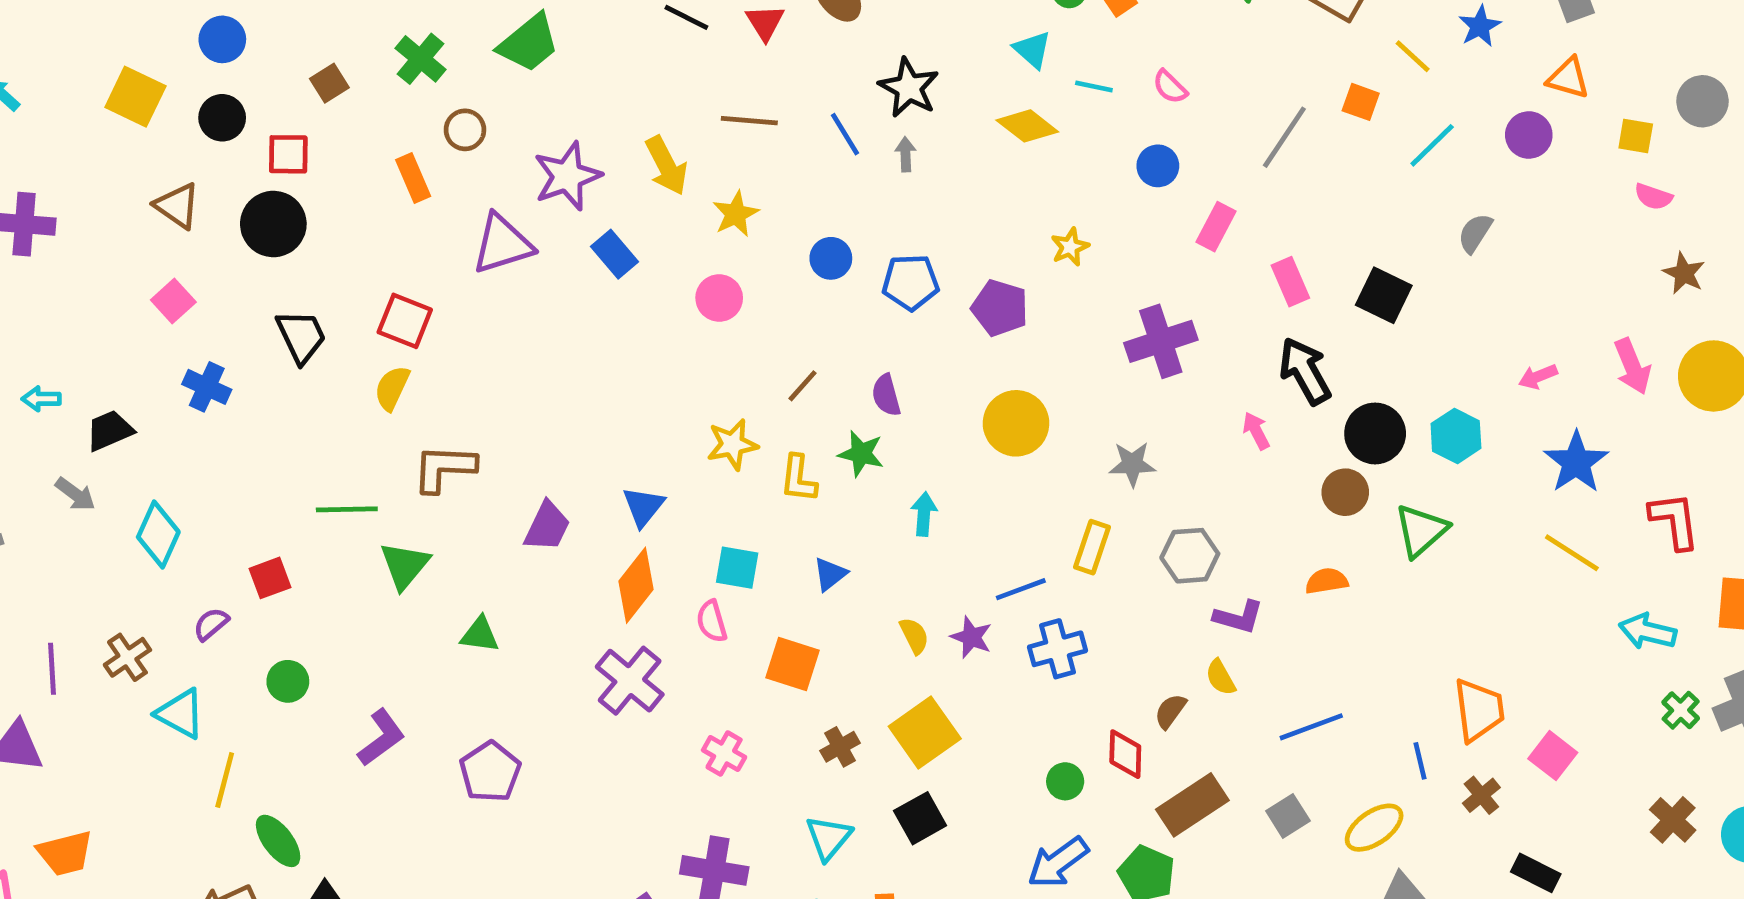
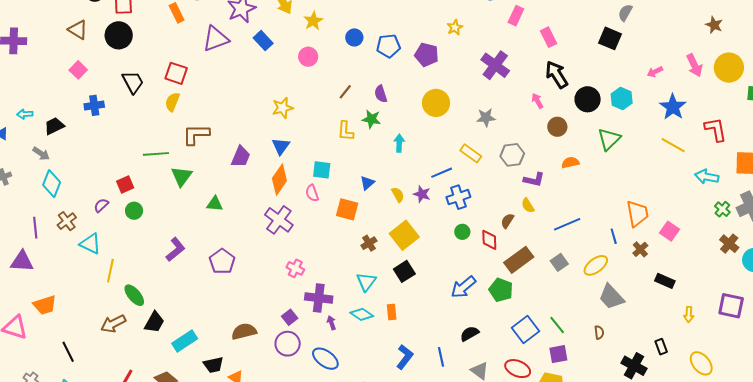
black square: (1384, 295) -> (610, 38), moved
purple cross: (1161, 341) -> (495, 65), turned -32
blue cross: (207, 387) -> (94, 105), turned -30
yellow star: (732, 444) -> (283, 108), moved
brown circle: (1345, 492) -> (557, 127), moved
cyan diamond: (158, 534) -> (52, 184), moved
yellow rectangle: (1092, 547) -> (471, 153), turned -70
blue triangle: (830, 574) -> (367, 183), moved
green circle: (288, 681) -> (134, 211), moved
pink cross: (724, 754) -> (295, 268), moved
green circle: (1065, 781) -> (462, 232), moved
brown cross: (1673, 820) -> (729, 244), moved

